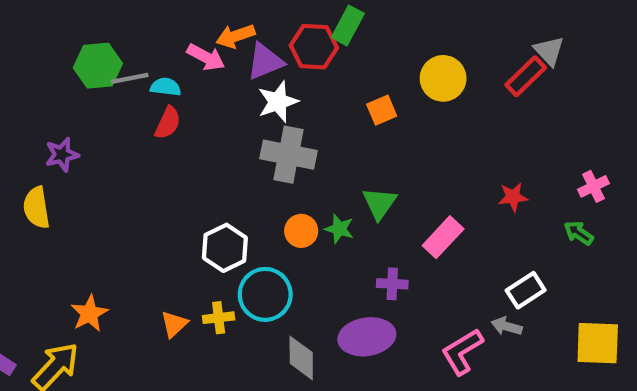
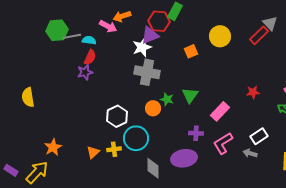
purple triangle: (265, 61) -> (150, 35), moved
purple star: (62, 155) -> (85, 72), moved
green star: (339, 229) -> (167, 99), moved
pink L-shape: (462, 352) -> (223, 143), moved

